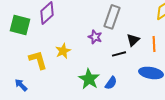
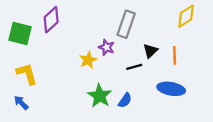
yellow star: (63, 51) -> (88, 60), moved
yellow L-shape: (38, 60) -> (27, 74), moved

